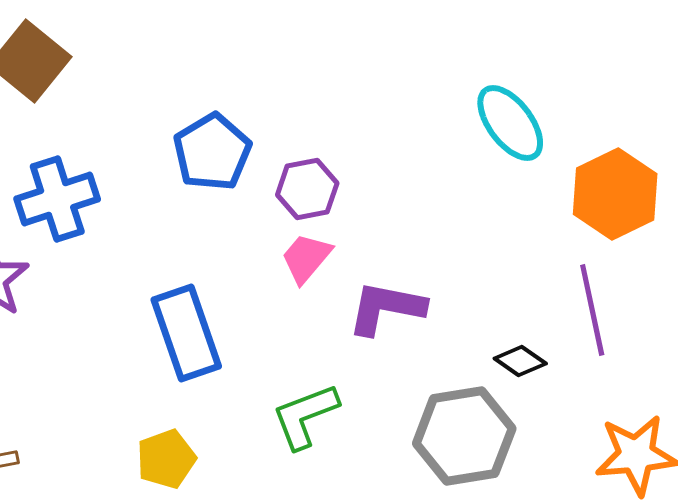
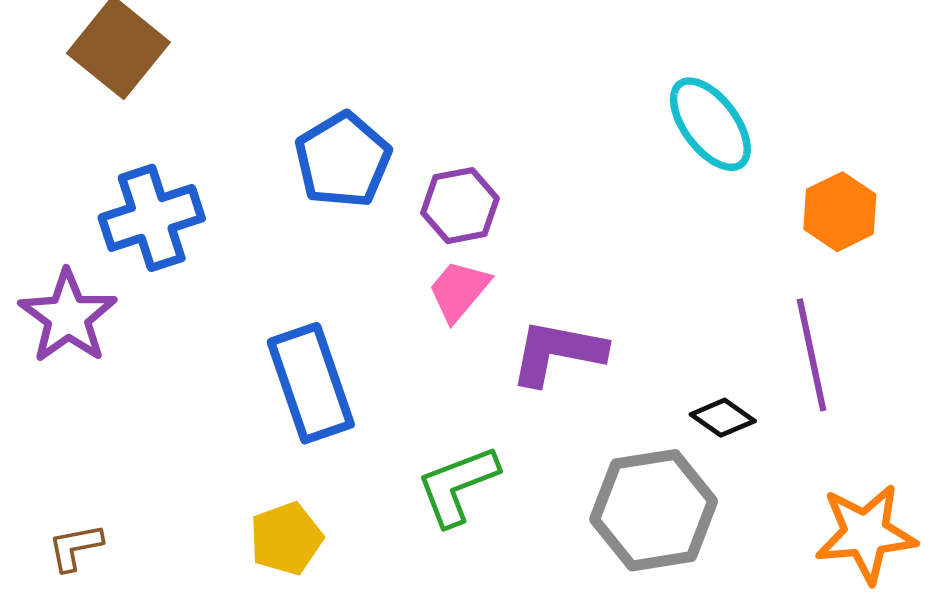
orange hexagon: (615, 194) -> (840, 212), size x0.7

